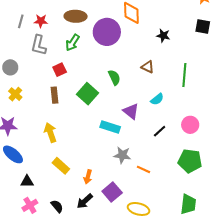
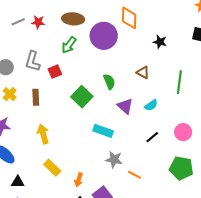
gray line: (21, 21) -> (18, 22), turned 48
gray L-shape: (39, 45) -> (33, 61), moved
brown rectangle: (55, 95) -> (36, 97), moved
purple triangle: (131, 111) -> (125, 106), moved

